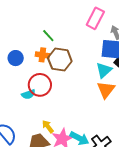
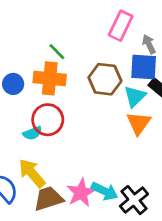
orange cross: (42, 55) -> (50, 78), size x1.6
brown hexagon: (60, 60) -> (105, 79), moved
yellow arrow: (48, 127) -> (32, 173), moved, size x1.6

